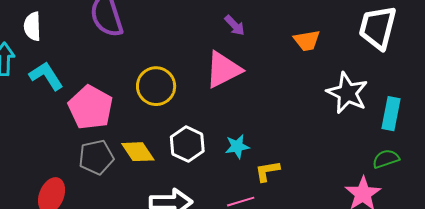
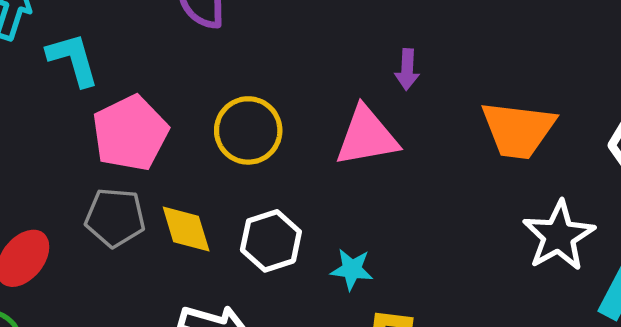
purple arrow: (235, 25) -> (407, 69), turned 30
orange trapezoid: (307, 41) -> (518, 130), size x1.6

